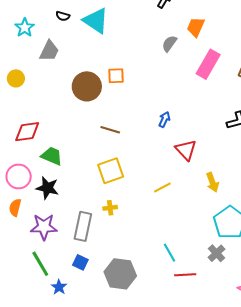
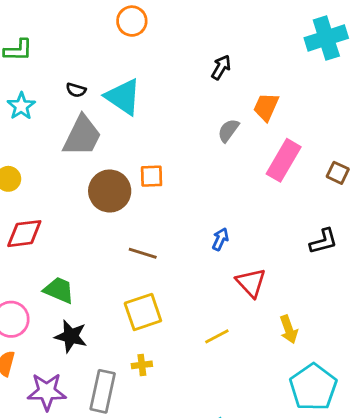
gray trapezoid: (49, 51) -> (82, 136), moved, size x1.4
red diamond: (27, 132) -> (24, 234), moved
black star: (47, 188) -> (71, 336), moved

